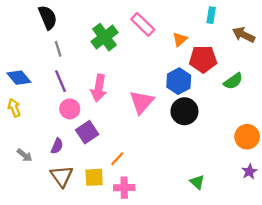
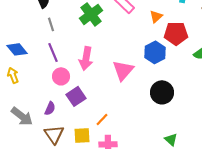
black circle: (184, 111) -> (162, 92), moved
gray arrow: (25, 155) -> (22, 116), size x1.6

